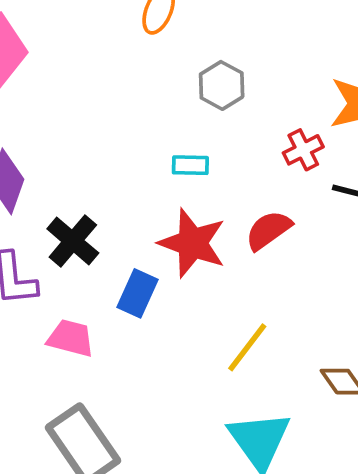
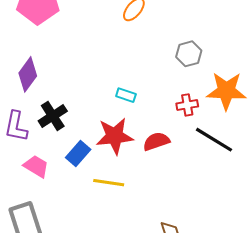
gray hexagon: (222, 85) -> (189, 54), moved
red star: (192, 243) -> (115, 136), turned 30
yellow line: (247, 347) -> (109, 183), moved, turned 44

